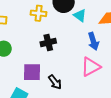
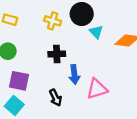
blue arrow: (93, 41) -> (74, 74), moved
purple square: (32, 72) -> (19, 81), moved

